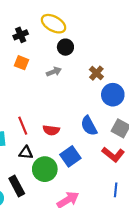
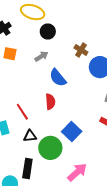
blue semicircle: (89, 126) -> (58, 78), moved
red semicircle: (51, 130) -> (50, 102), moved, turned -91
black rectangle: (17, 186) -> (27, 168), turned 48

